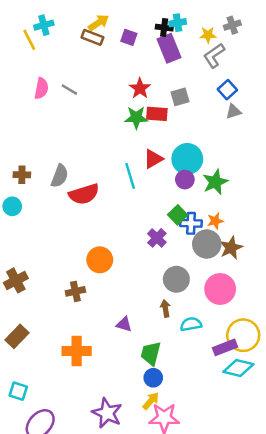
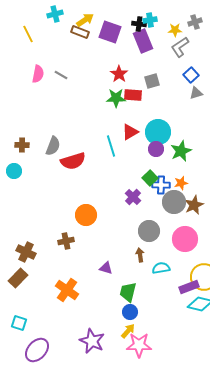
cyan cross: (44, 25) -> (55, 14), moved
purple square: (129, 37) -> (110, 32), size x1.6
brown cross: (16, 280) -> (26, 252), moved, turned -36
orange cross: (77, 351) -> (67, 290), turned 35

